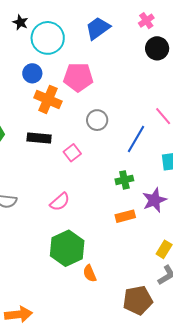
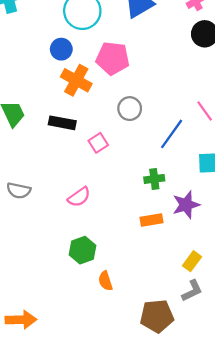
green hexagon: (67, 248) -> (83, 250), size x0.7

